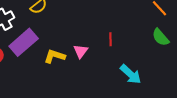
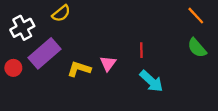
cyan arrow: (131, 74) -> (151, 81), moved

